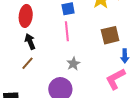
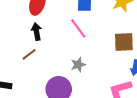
pink line: (67, 31) -> (78, 28), turned -42

